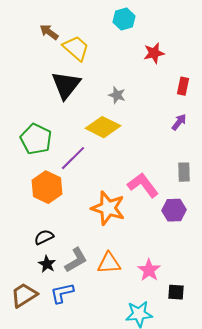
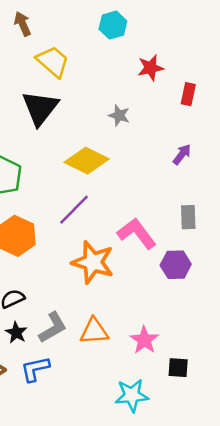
brown arrow: (49, 32) -> (23, 24), moved, turned 30
red rectangle: (183, 86) -> (188, 94), moved
gray star: (117, 95) -> (119, 115), moved
purple line: (73, 158) -> (74, 210), moved

